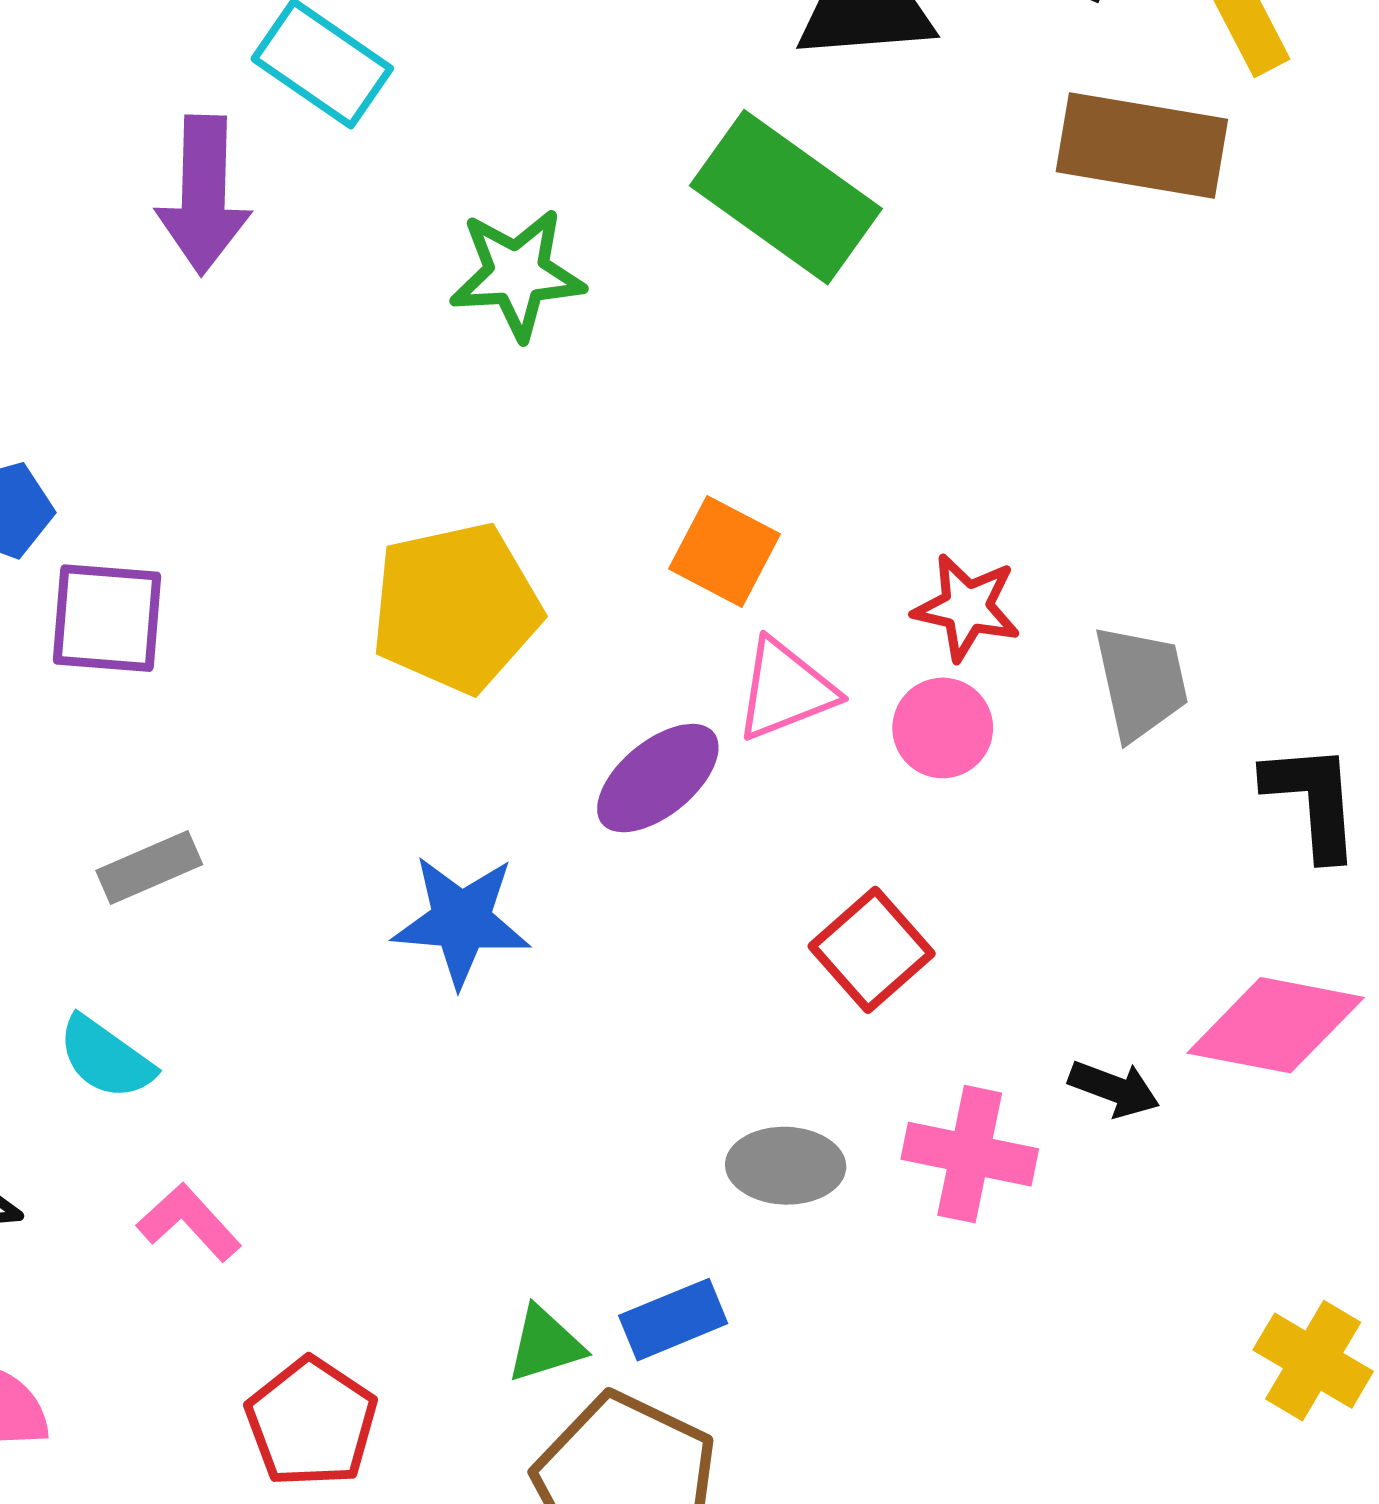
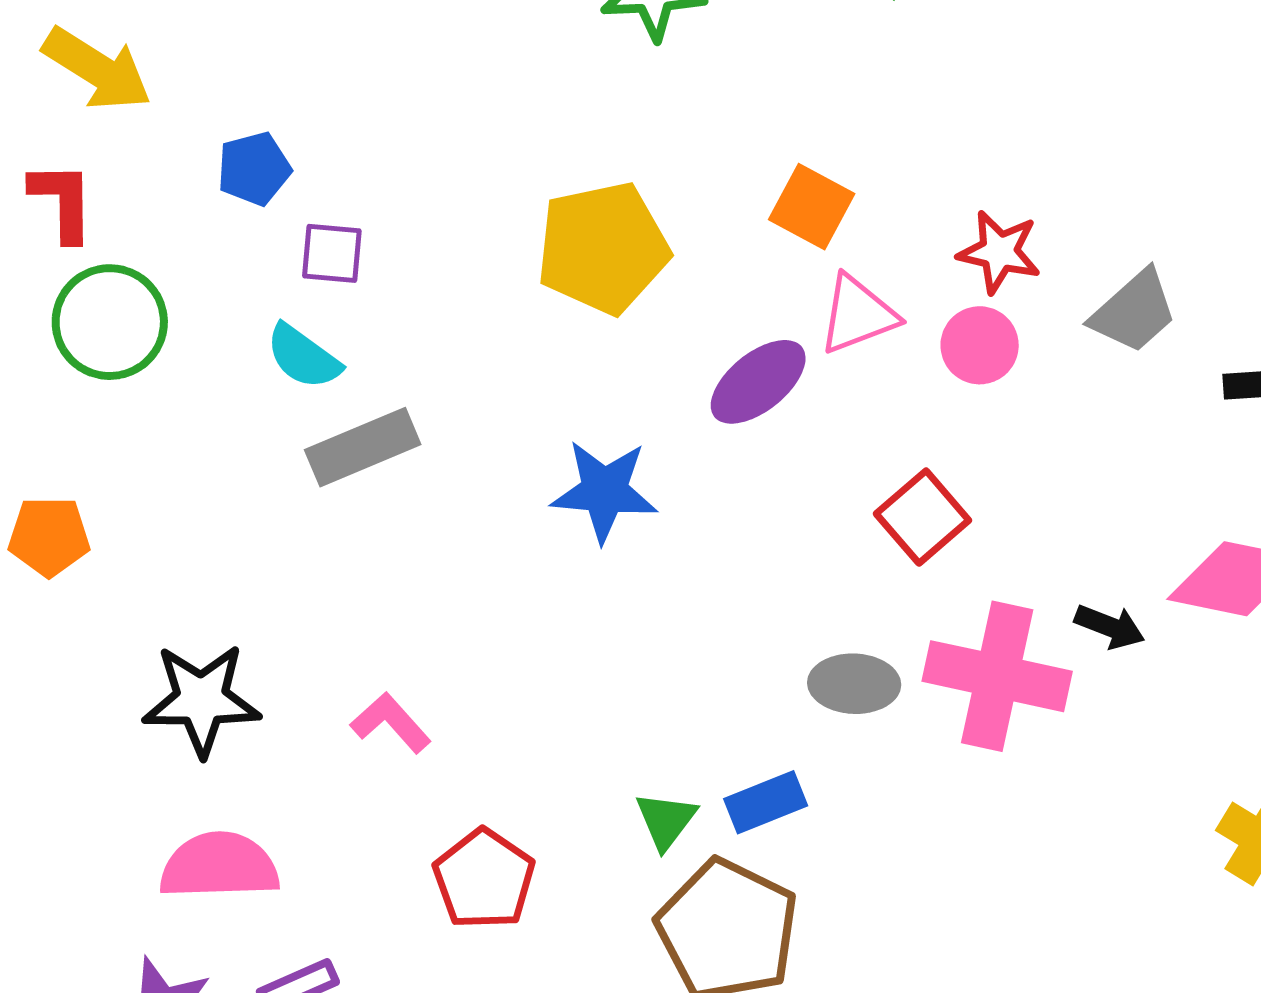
purple square: (107, 618) -> (332, 253), size x0.7
gray trapezoid: (1141, 682) -> (1134, 312), turned 60
gray rectangle: (149, 868) -> (363, 447), size x1.4
cyan semicircle: (106, 1058) -> (303, 357), moved
pink cross: (970, 1154) -> (997, 676), size x1.4
green triangle: (545, 1344) -> (666, 820), turned -36

